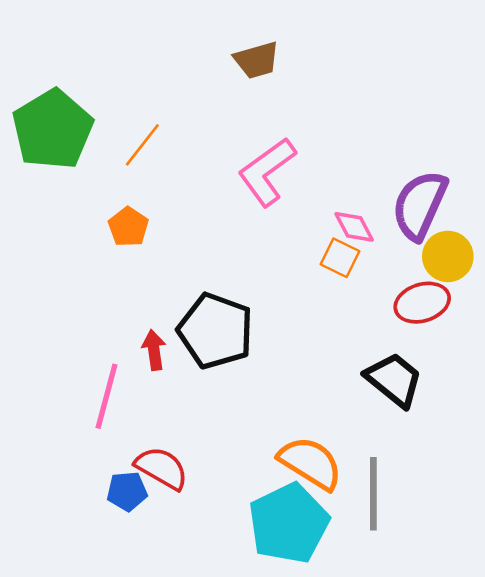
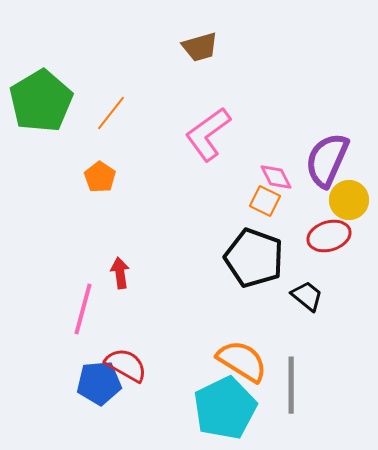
black pentagon: (216, 331) -> (254, 258), moved
black trapezoid: (394, 380) -> (307, 296), size x0.7
blue pentagon: (127, 491) -> (99, 383), size x1.4

